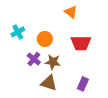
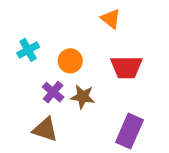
brown triangle: (49, 83) -> (45, 130), moved
purple rectangle: (83, 84) -> (129, 131), size x1.5

